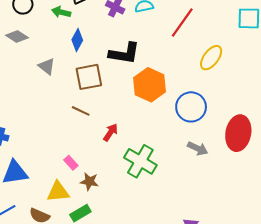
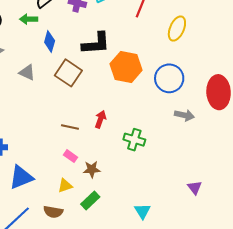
brown square: (89, 77) -> (68, 73), turned -32
brown line: (81, 111) -> (70, 127), moved
green cross: (140, 161) -> (134, 140), size x0.7
yellow triangle: (58, 192) -> (65, 186), size x0.7

